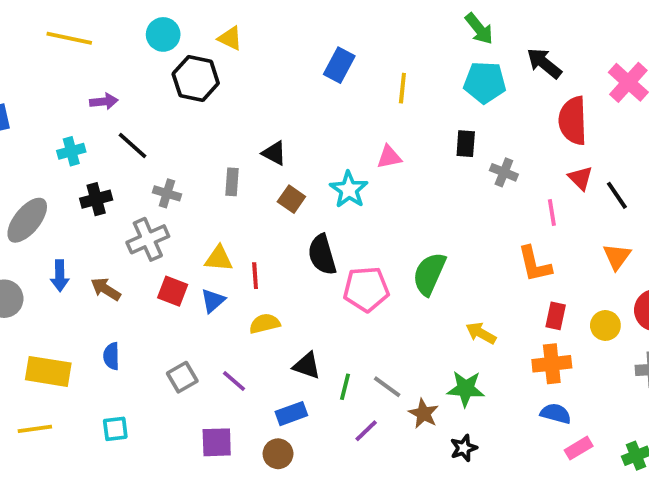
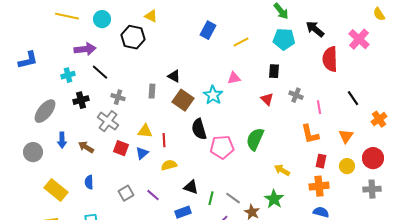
cyan circle: (163, 34) -> (102, 19), moved
yellow line: (402, 88) -> (241, 42), turned 56
purple arrow: (104, 101) -> (85, 49), size x1.5
gray cross: (504, 172) -> (296, 95), moved
red triangle: (581, 178) -> (267, 99), moved
brown square: (291, 199) -> (183, 100), size x1.5
gray cross: (148, 239) -> (108, 121), turned -30
orange triangle: (617, 257) -> (346, 136), moved
yellow rectangle: (48, 371) -> (56, 190), turned 30
green star: (466, 389) -> (274, 199), turned 30

